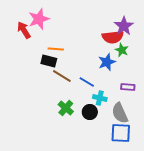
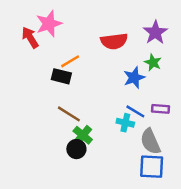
red semicircle: (113, 37) -> (114, 41), moved
orange line: (56, 49) -> (70, 61), turned -35
brown line: (62, 76) -> (69, 114), moved
blue line: (87, 82) -> (135, 111), moved
black circle: (90, 112) -> (76, 149), moved

